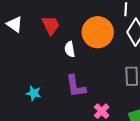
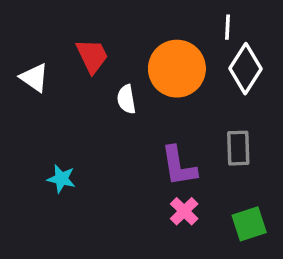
white triangle: (15, 24) -> (34, 78), moved
purple L-shape: (76, 86) -> (179, 166), moved

